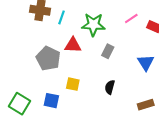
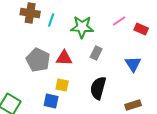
red triangle: (73, 45) -> (64, 58), moved
black semicircle: (110, 87) -> (98, 88), size x1.6
blue square: (51, 101) -> (51, 101), moved

